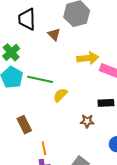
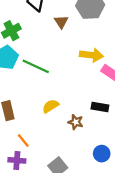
yellow semicircle: (60, 95) -> (51, 106), moved
orange line: (44, 148) -> (23, 140), turned -40

